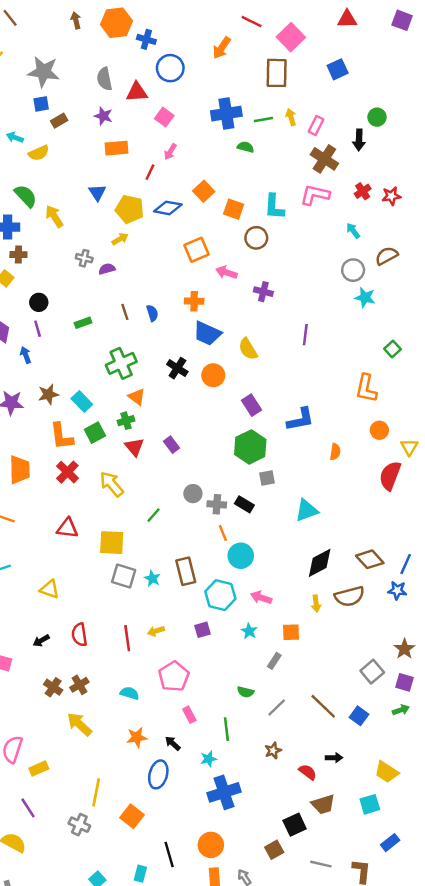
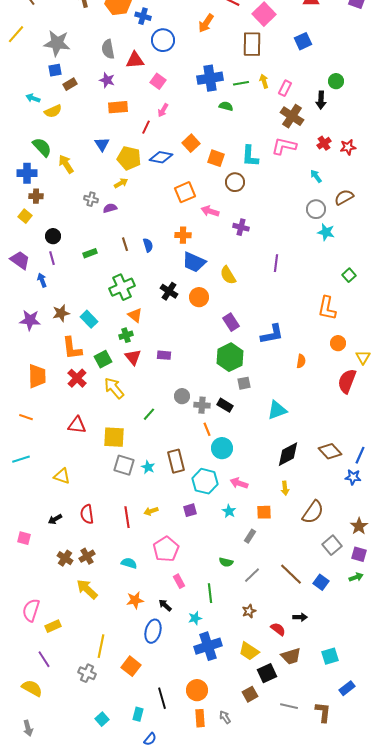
green square: (95, 433) -> (103, 359), moved
purple rectangle: (171, 445) -> (164, 355), turned -48
brown semicircle: (349, 596) -> (313, 512), moved, turned -40
yellow trapezoid: (387, 772) -> (249, 651), moved

